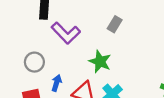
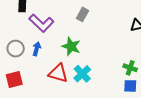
blue arrow: (57, 83) -> (37, 49), moved

